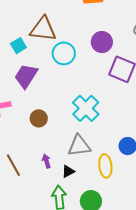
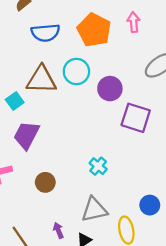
cyan circle: (64, 53) -> (76, 72), moved
cyan cross: (86, 108) -> (98, 166), size x0.6

